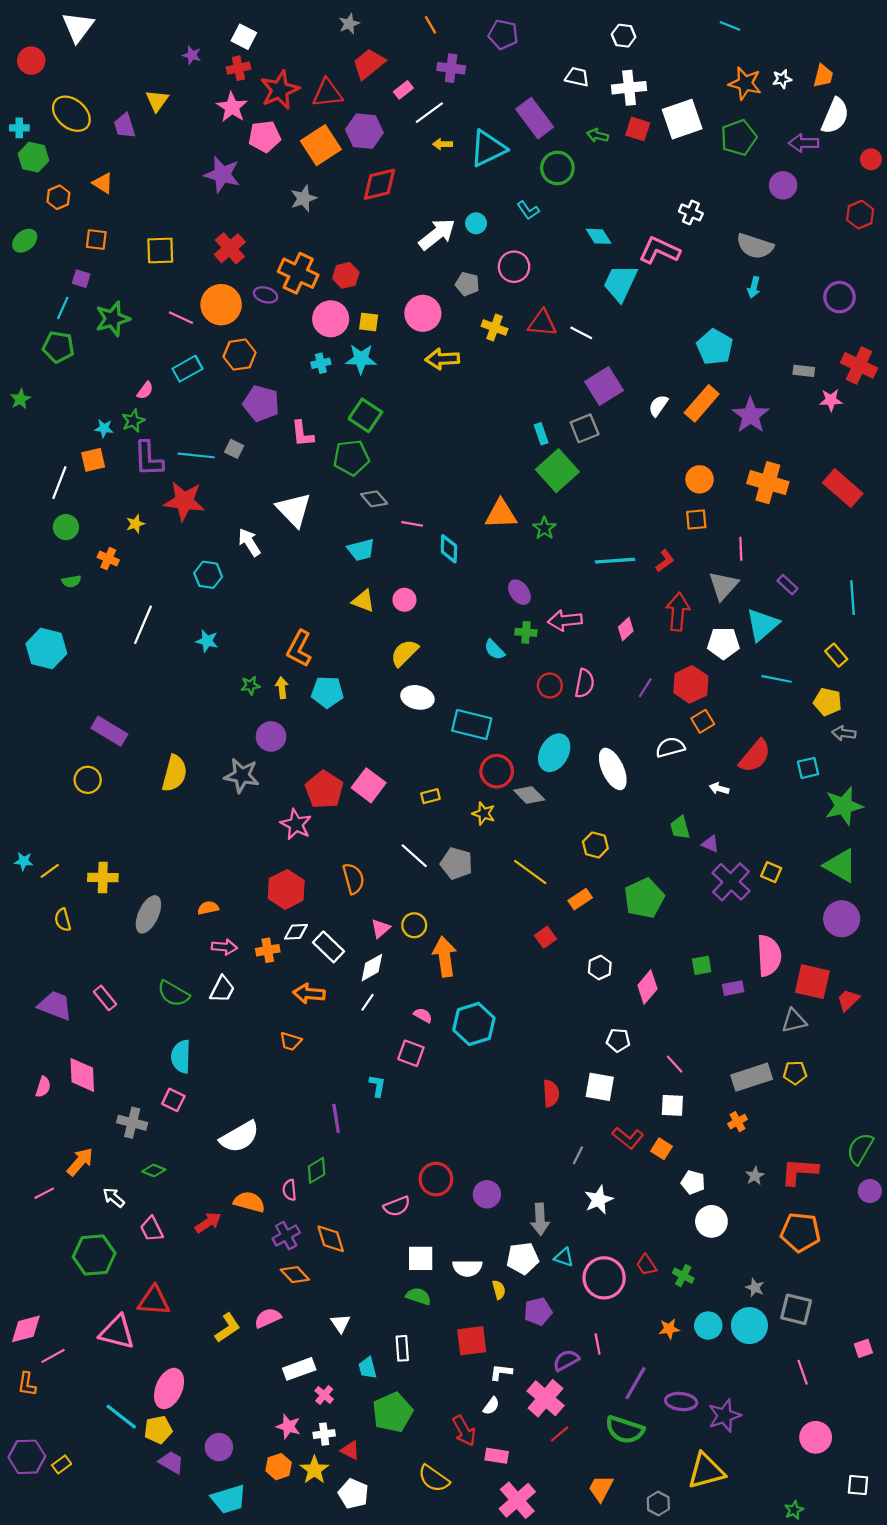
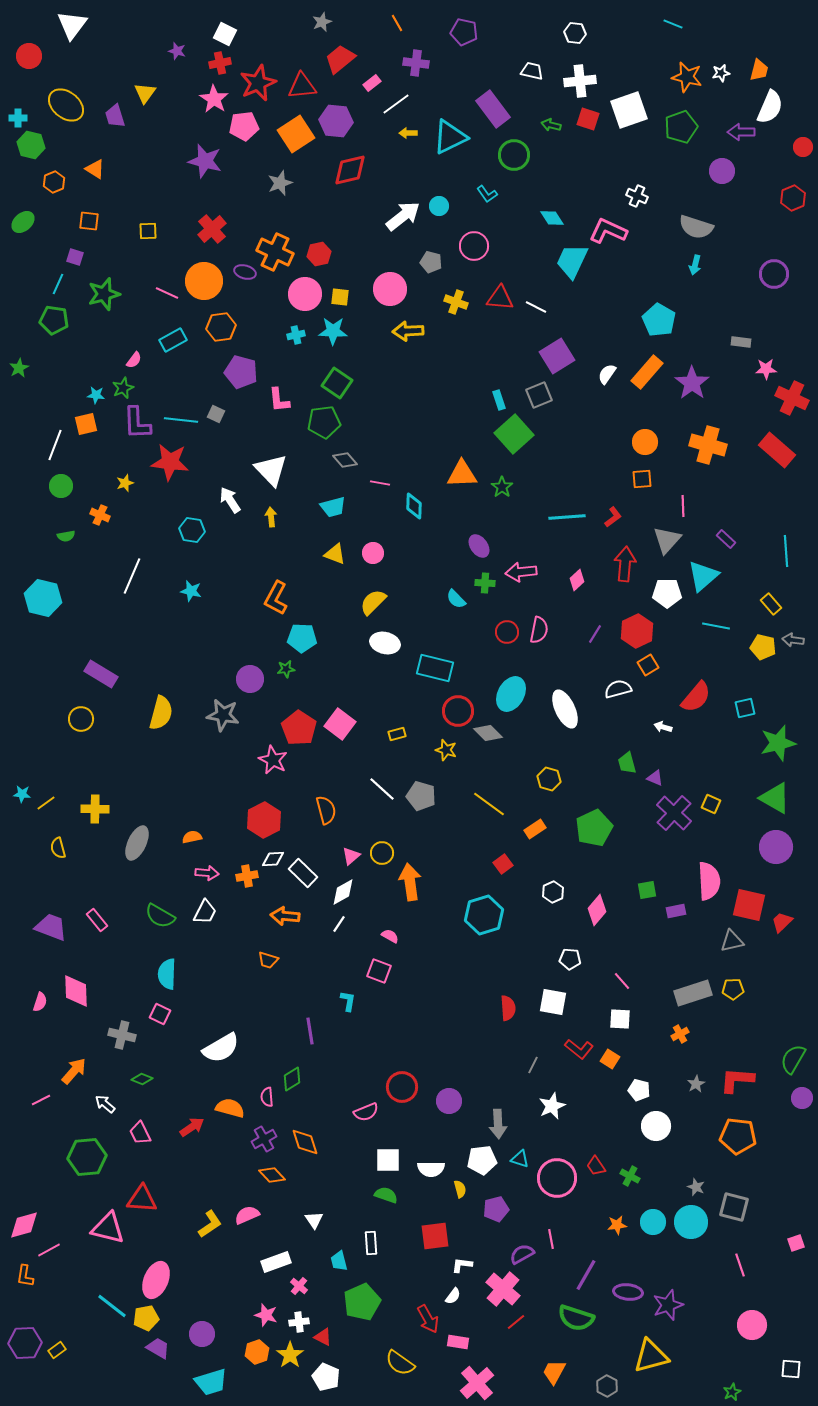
yellow square: (160, 250) -> (148, 231), size x0.7
red cross: (859, 365) -> (792, 398), moved
green star: (250, 685) -> (286, 669), moved
yellow arrow: (282, 688) -> (271, 517), moved
gray arrow: (844, 733) -> (793, 640), moved
cyan hexagon: (474, 1024) -> (484, 915), moved

